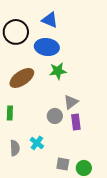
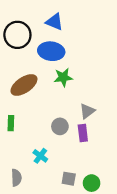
gray triangle: (71, 102) -> (87, 111), moved
gray semicircle: (15, 148) -> (16, 178), moved

